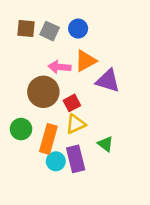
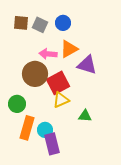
red square: (72, 103) -> (58, 83), size x1.6
orange rectangle: (48, 139) -> (27, 128), moved
green triangle: (105, 144) -> (85, 116), turned -32
purple rectangle: (76, 159) -> (52, 144), moved

